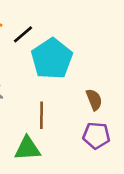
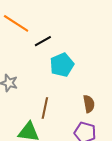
cyan pentagon: (52, 59) -> (62, 65), size x0.7

